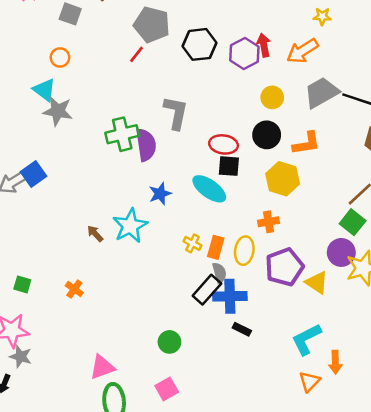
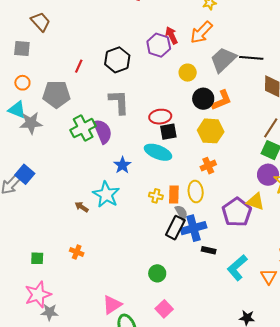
gray pentagon: (152, 25) -> (56, 94), moved
black hexagon: (199, 44) -> (117, 60), moved
black circle: (267, 135) -> (203, 99), moved
purple pentagon: (284, 267) -> (237, 212), moved
cyan L-shape: (306, 339) -> (237, 268), moved

